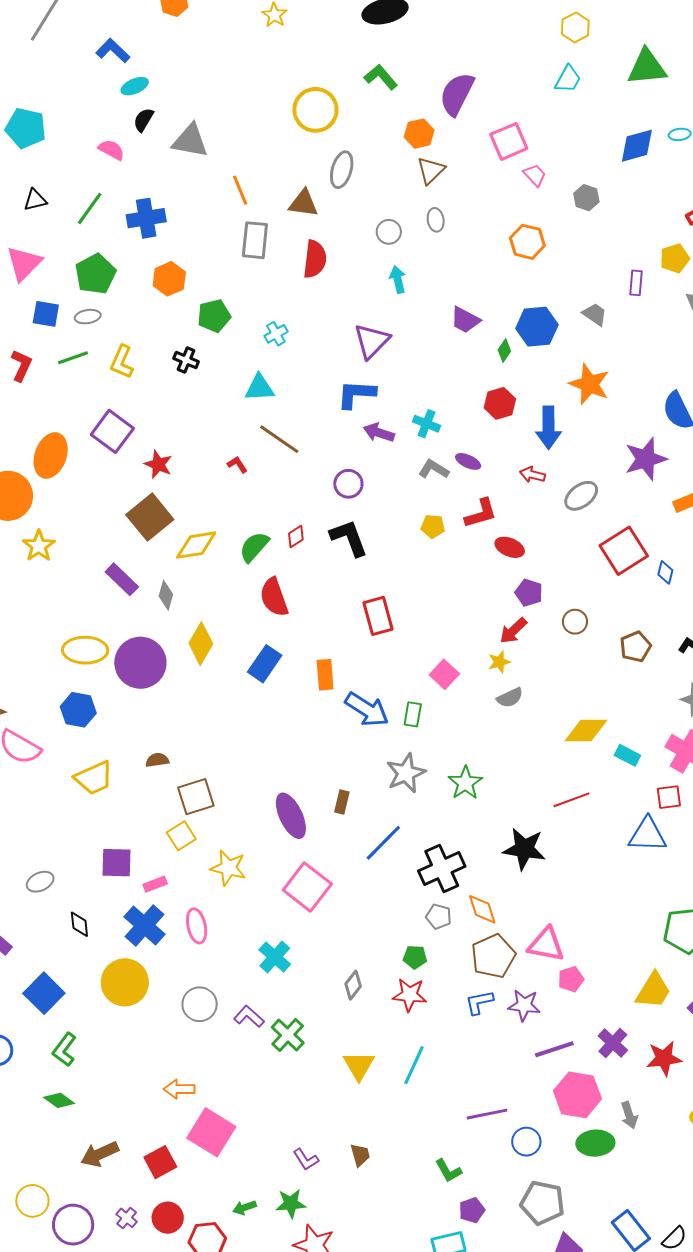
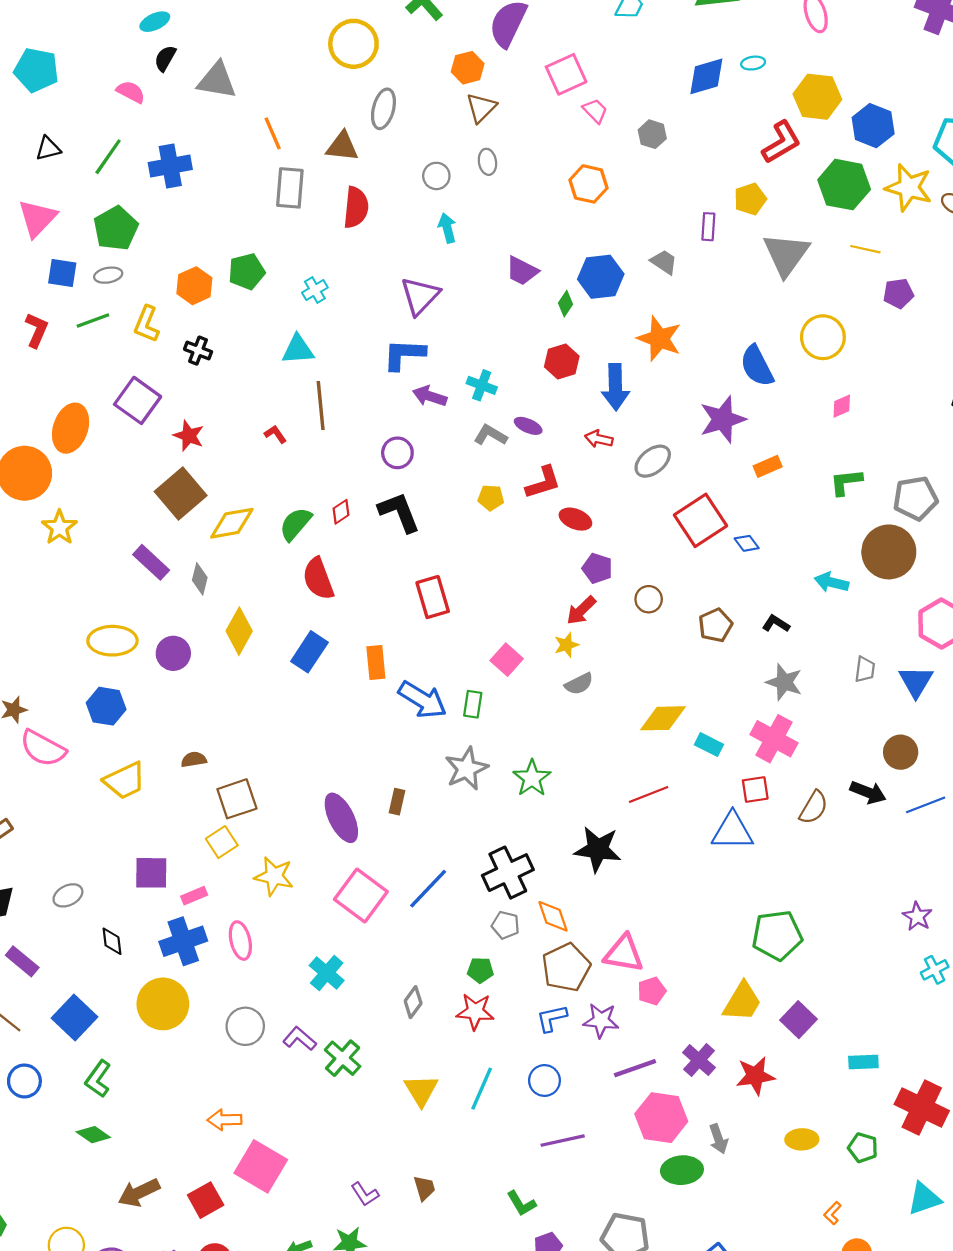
orange hexagon: (169, 279) -> (194, 286), moved
black cross: (186, 360) -> (198, 351), moved
brown line: (279, 439) -> (321, 405), turned 51
blue diamond: (665, 572) -> (747, 543), turned -50
purple circle: (140, 663) -> (173, 653), size x0.6
blue line: (383, 843) -> (428, 889), moved
blue cross: (144, 926) -> (183, 941), turned 30
blue circle: (526, 1142) -> (544, 1080), moved

